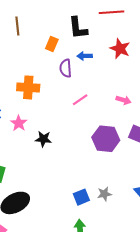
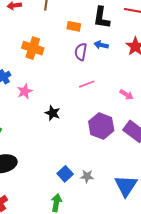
orange rectangle: (52, 44) -> (74, 26), turned 64
orange cross: (28, 87) -> (33, 48), moved
black star: (43, 139) -> (53, 113), moved
blue square: (81, 197) -> (65, 174), turned -35

